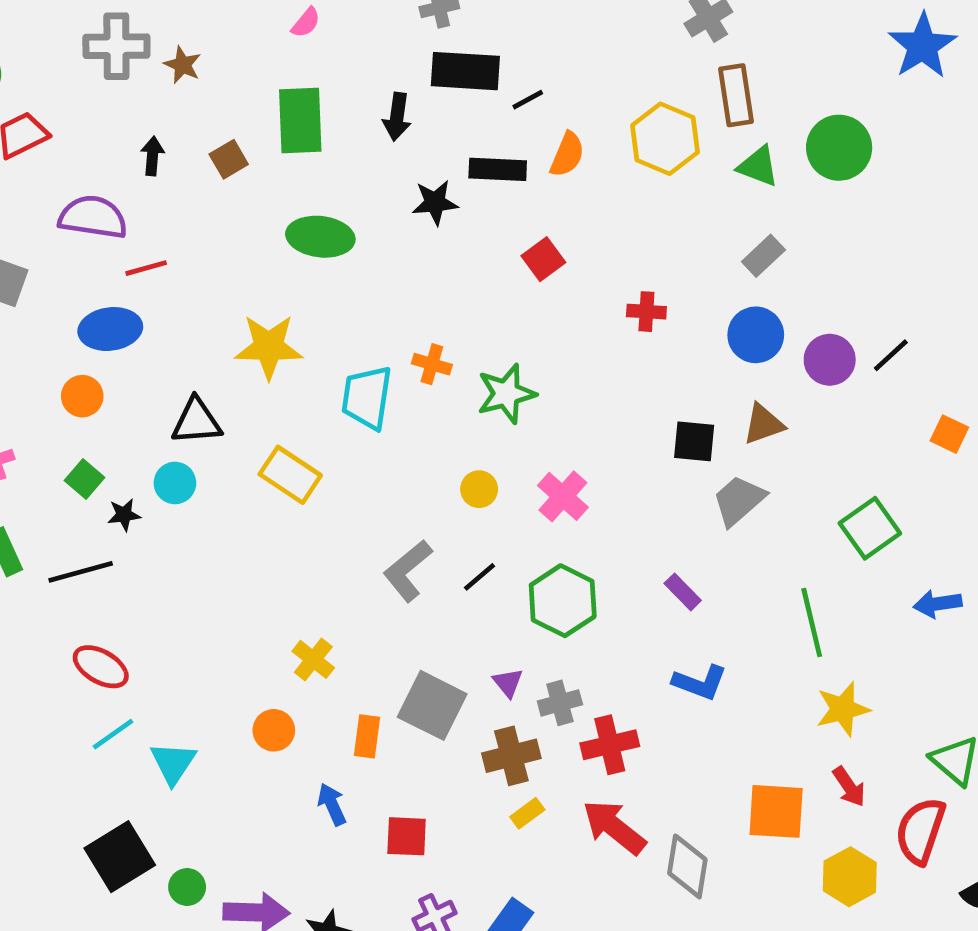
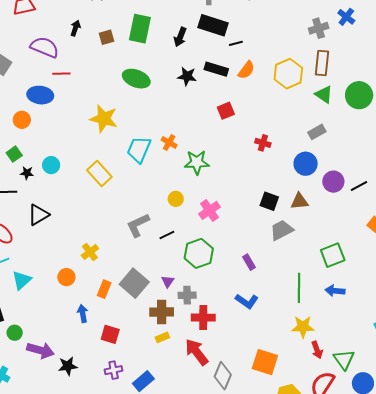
black triangle: (196, 421) -> (38, 215), moved, turned -40
blue arrow: (938, 604) -> (335, 291), moved
red arrow: (849, 787) -> (317, 350), moved

